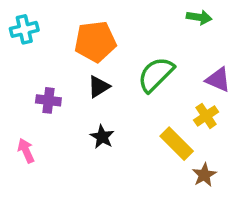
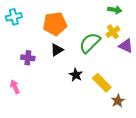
yellow cross: (206, 116) -> (113, 32), moved
black star: (102, 137) -> (76, 75), moved

